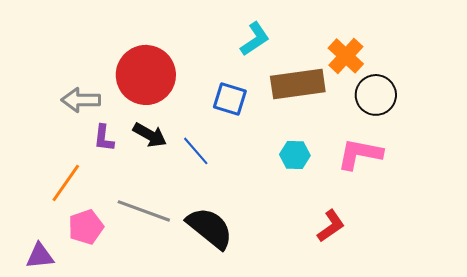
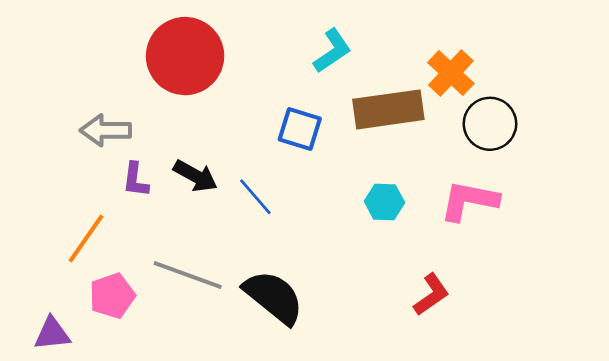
red circle: (146, 75) -> (185, 56), moved

